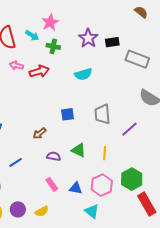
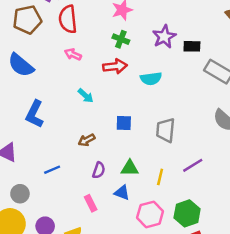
cyan arrow: (32, 35) -> (86, 96), moved
red arrow: (39, 71) -> (115, 66), moved
purple line: (130, 129) -> (193, 165), moved
green triangle: (79, 150) -> (130, 168), turned -35
purple semicircle: (54, 156) -> (99, 170), turned 88
blue triangle: (76, 188) -> (122, 193), moved

